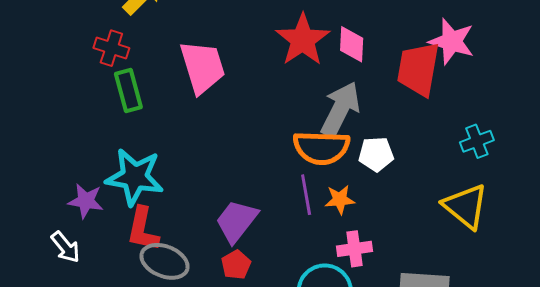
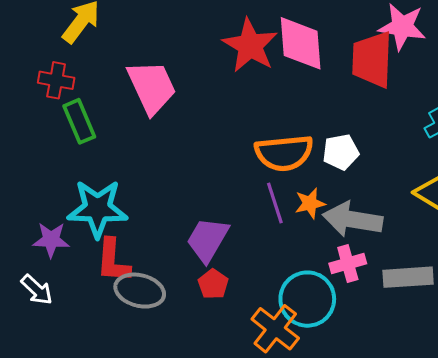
pink diamond: (352, 44) -> (301, 43), size x1.5
gray arrow: (340, 109) -> (353, 219), moved, turned -100
pink cross: (355, 249) -> (348, 264), moved

